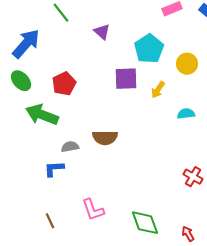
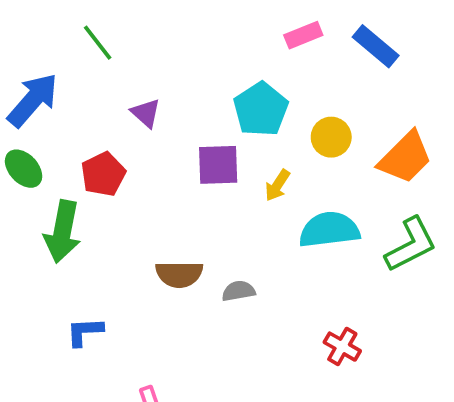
purple triangle: (102, 32) -> (146, 113), moved
cyan semicircle: (186, 114) -> (329, 230), size x1.8
green arrow: (42, 115) -> (62, 232), turned -100
gray semicircle: (70, 147) -> (238, 291), moved

